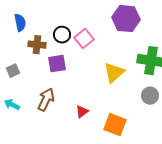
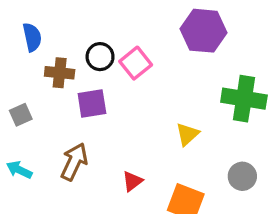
yellow triangle: (114, 73) -> (187, 134), moved, size x0.7
gray circle: (150, 96) -> (242, 176), moved

